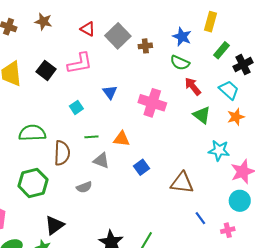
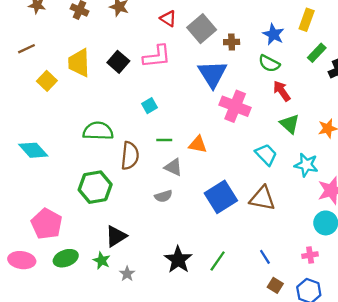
cyan trapezoid: (229, 90) -> (266, 155), moved
blue triangle: (110, 92) -> (212, 74), moved, size x1.8
blue square: (142, 167) -> (221, 197), moved, size x1.8
gray semicircle: (84, 187) -> (163, 196), moved
blue line: (200, 218) -> (265, 257), moved

